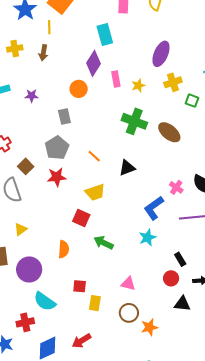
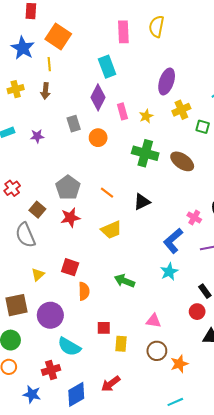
orange circle: (79, 89) -> (98, 138), moved
gray rectangle: (64, 116) -> (74, 124), moved
red square: (81, 218) -> (70, 267), moved

